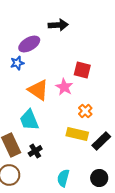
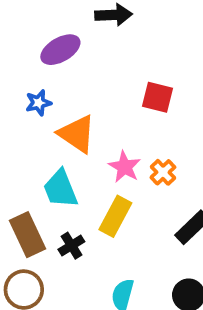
blue star: (17, 63) -> (38, 103), moved
pink star: (64, 87) -> (125, 167), moved
yellow rectangle: (77, 134) -> (115, 216), moved, turned -75

